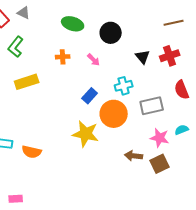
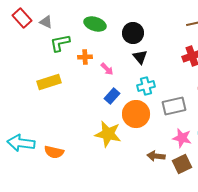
gray triangle: (24, 13) -> (46, 22), moved
green L-shape: (16, 47) -> (60, 43), moved, turned 40
black triangle: (143, 57) -> (140, 57), moved
pink arrow: (94, 60) -> (107, 69), moved

